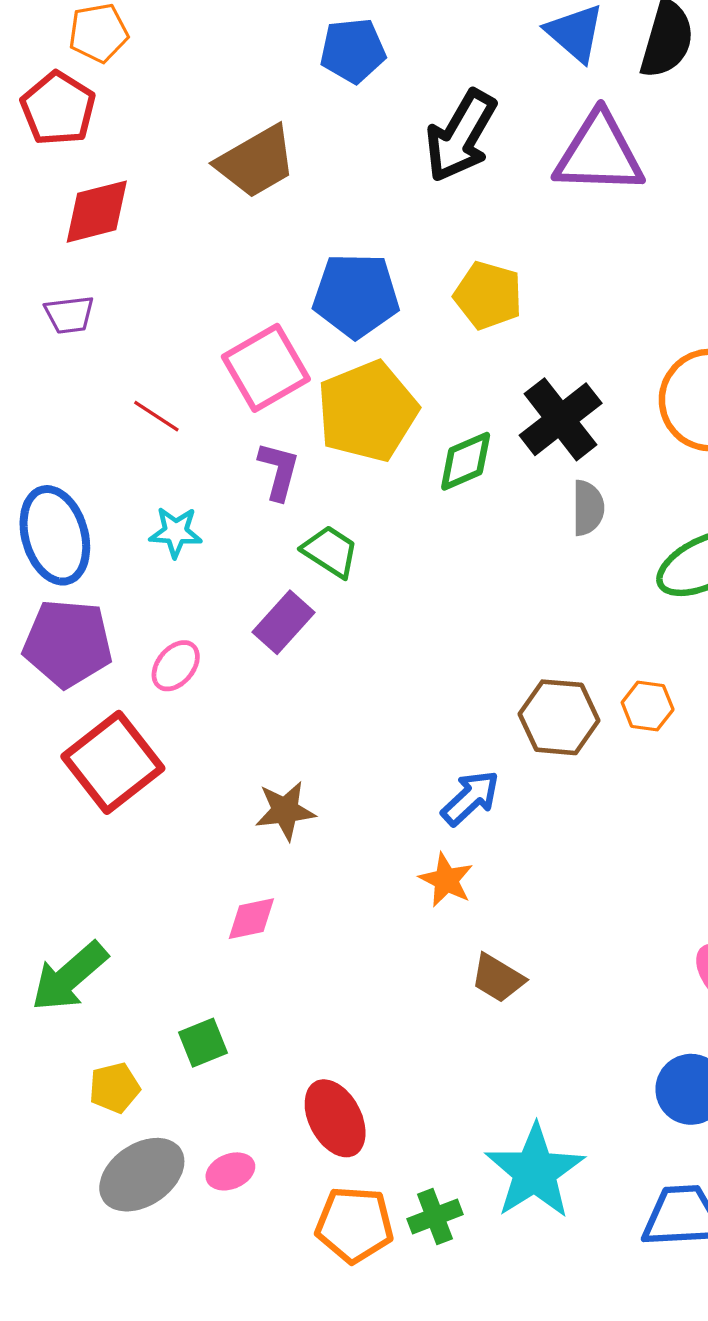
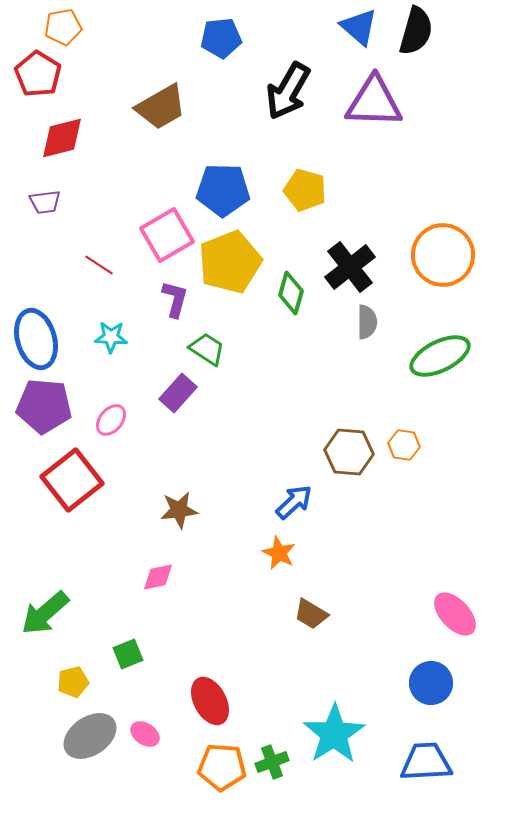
green diamond: (466, 461) -> (291, 293), turned -51
pink ellipse: (230, 1171) -> (145, 734), turned 56

